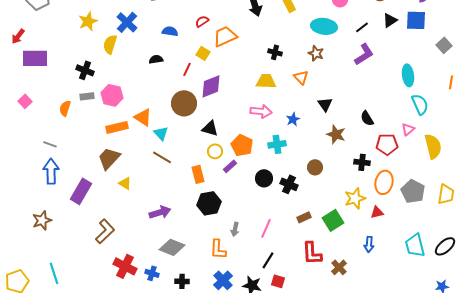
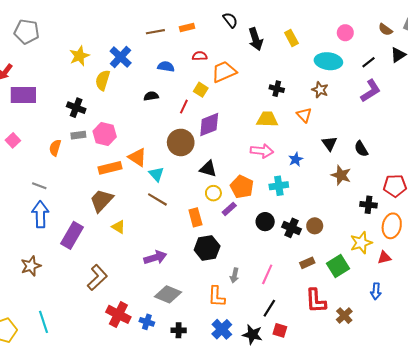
red semicircle: (202, 21) -> (200, 56), turned 32
black semicircle: (367, 118) -> (361, 149), moved
brown circle: (315, 167) -> (315, 226), moved

